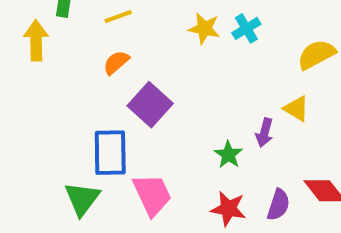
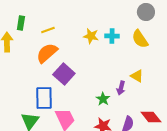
cyan cross: (246, 28) -> (112, 36), turned 32
yellow semicircle: (316, 54) -> (140, 39), moved, turned -96
orange semicircle: (116, 62) -> (47, 53), size x1.6

